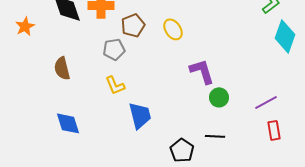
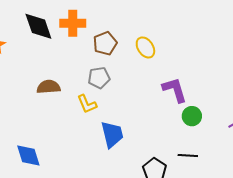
gray pentagon: (114, 49) -> (99, 78), moved
brown semicircle: (62, 68) -> (49, 87), moved, turned 100
blue diamond: (68, 123) -> (28, 155), moved

